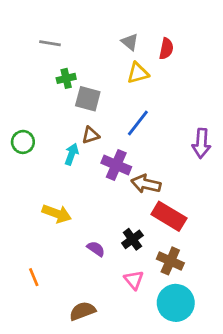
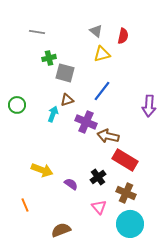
yellow arrow: (57, 214) -> (42, 170), moved

